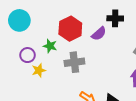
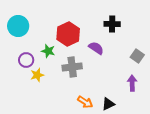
purple semicircle: (99, 34) -> (96, 48), moved, turned -105

